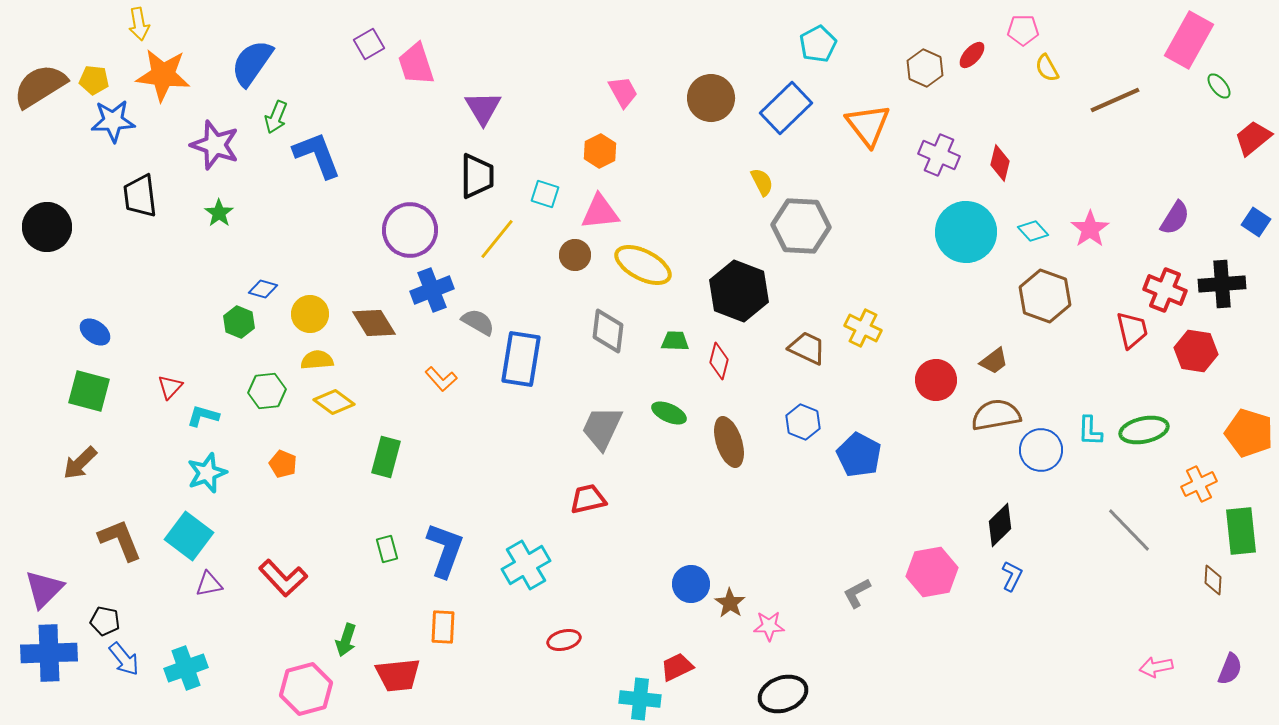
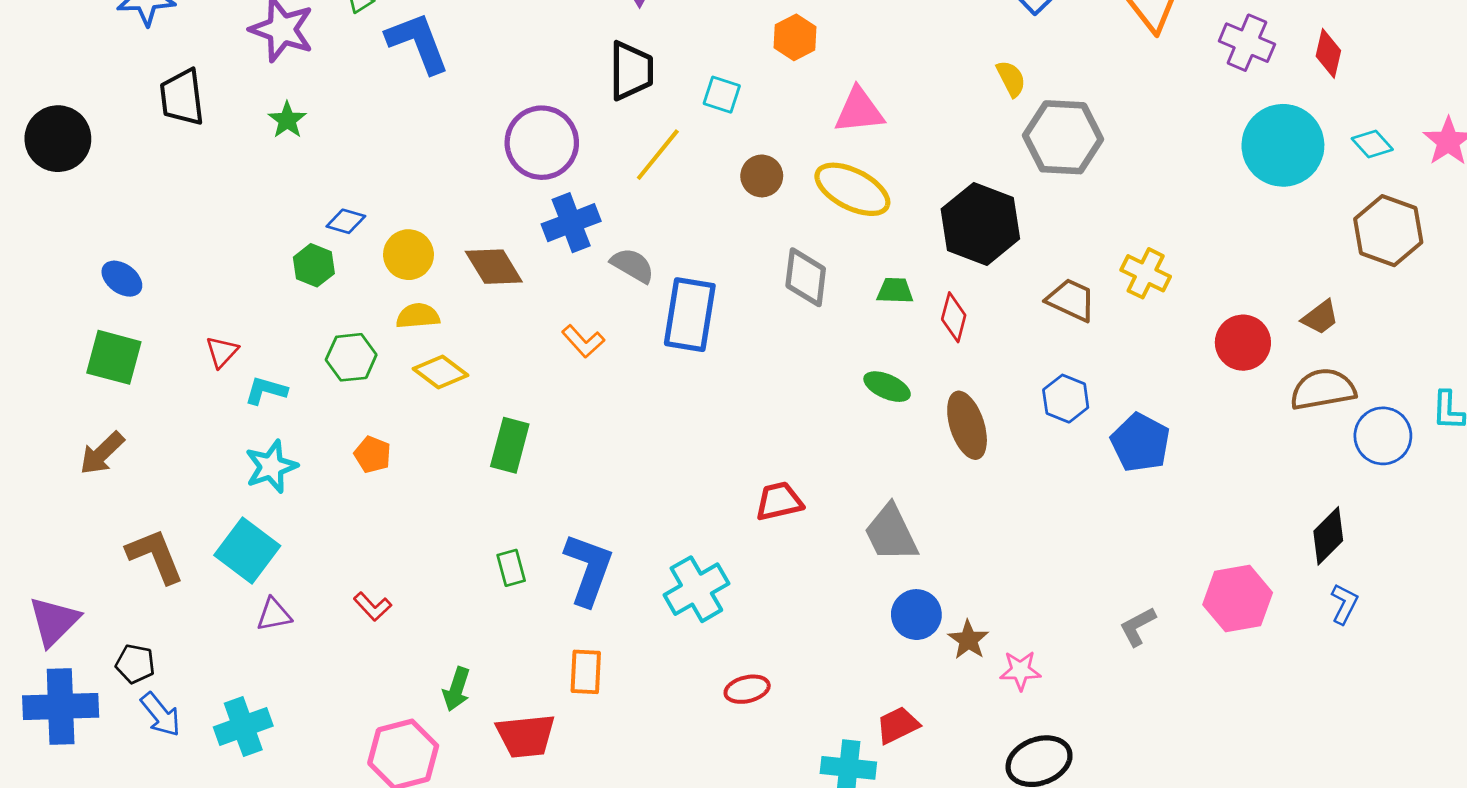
pink triangle: (600, 212) -> (859, 111), moved
gray trapezoid: (602, 428) -> (891, 533), moved, turned -51
red L-shape: (283, 578) -> (373, 607), size x0.6

